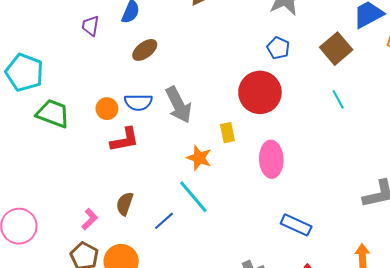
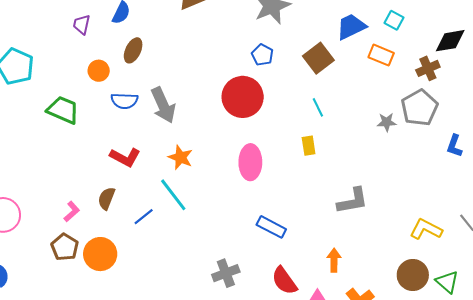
brown ellipse: (145, 50) -> (133, 50), turned -30
orange circle: (107, 109) -> (99, 71), moved
green trapezoid: (53, 113) -> (63, 110), moved
yellow rectangle: (227, 133) -> (309, 146), moved
red L-shape: (125, 140) -> (125, 157), moved, turned 36

